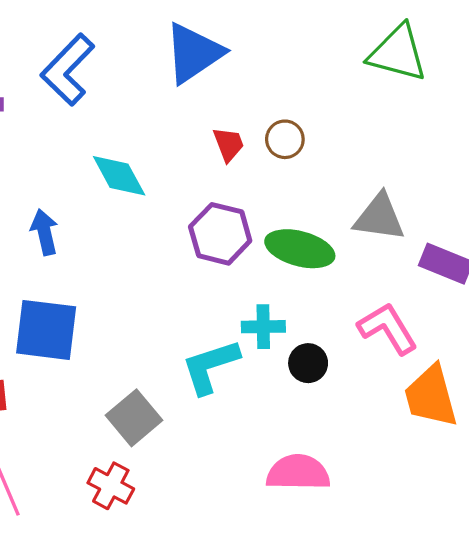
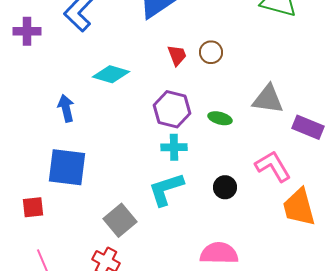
cyan diamond: (119, 176) -> (111, 74), turned -45
green ellipse: (300, 249) -> (220, 118), size x0.6
cyan cross: (263, 327) -> (174, 147), moved

